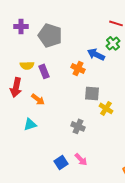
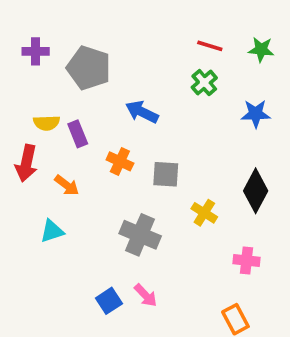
blue arrow: (96, 54) -> (142, 112), moved
orange cross: (78, 68) -> (120, 161), moved
yellow cross: (106, 108) -> (204, 213), moved
gray cross: (78, 126) -> (140, 235), size x1.5

